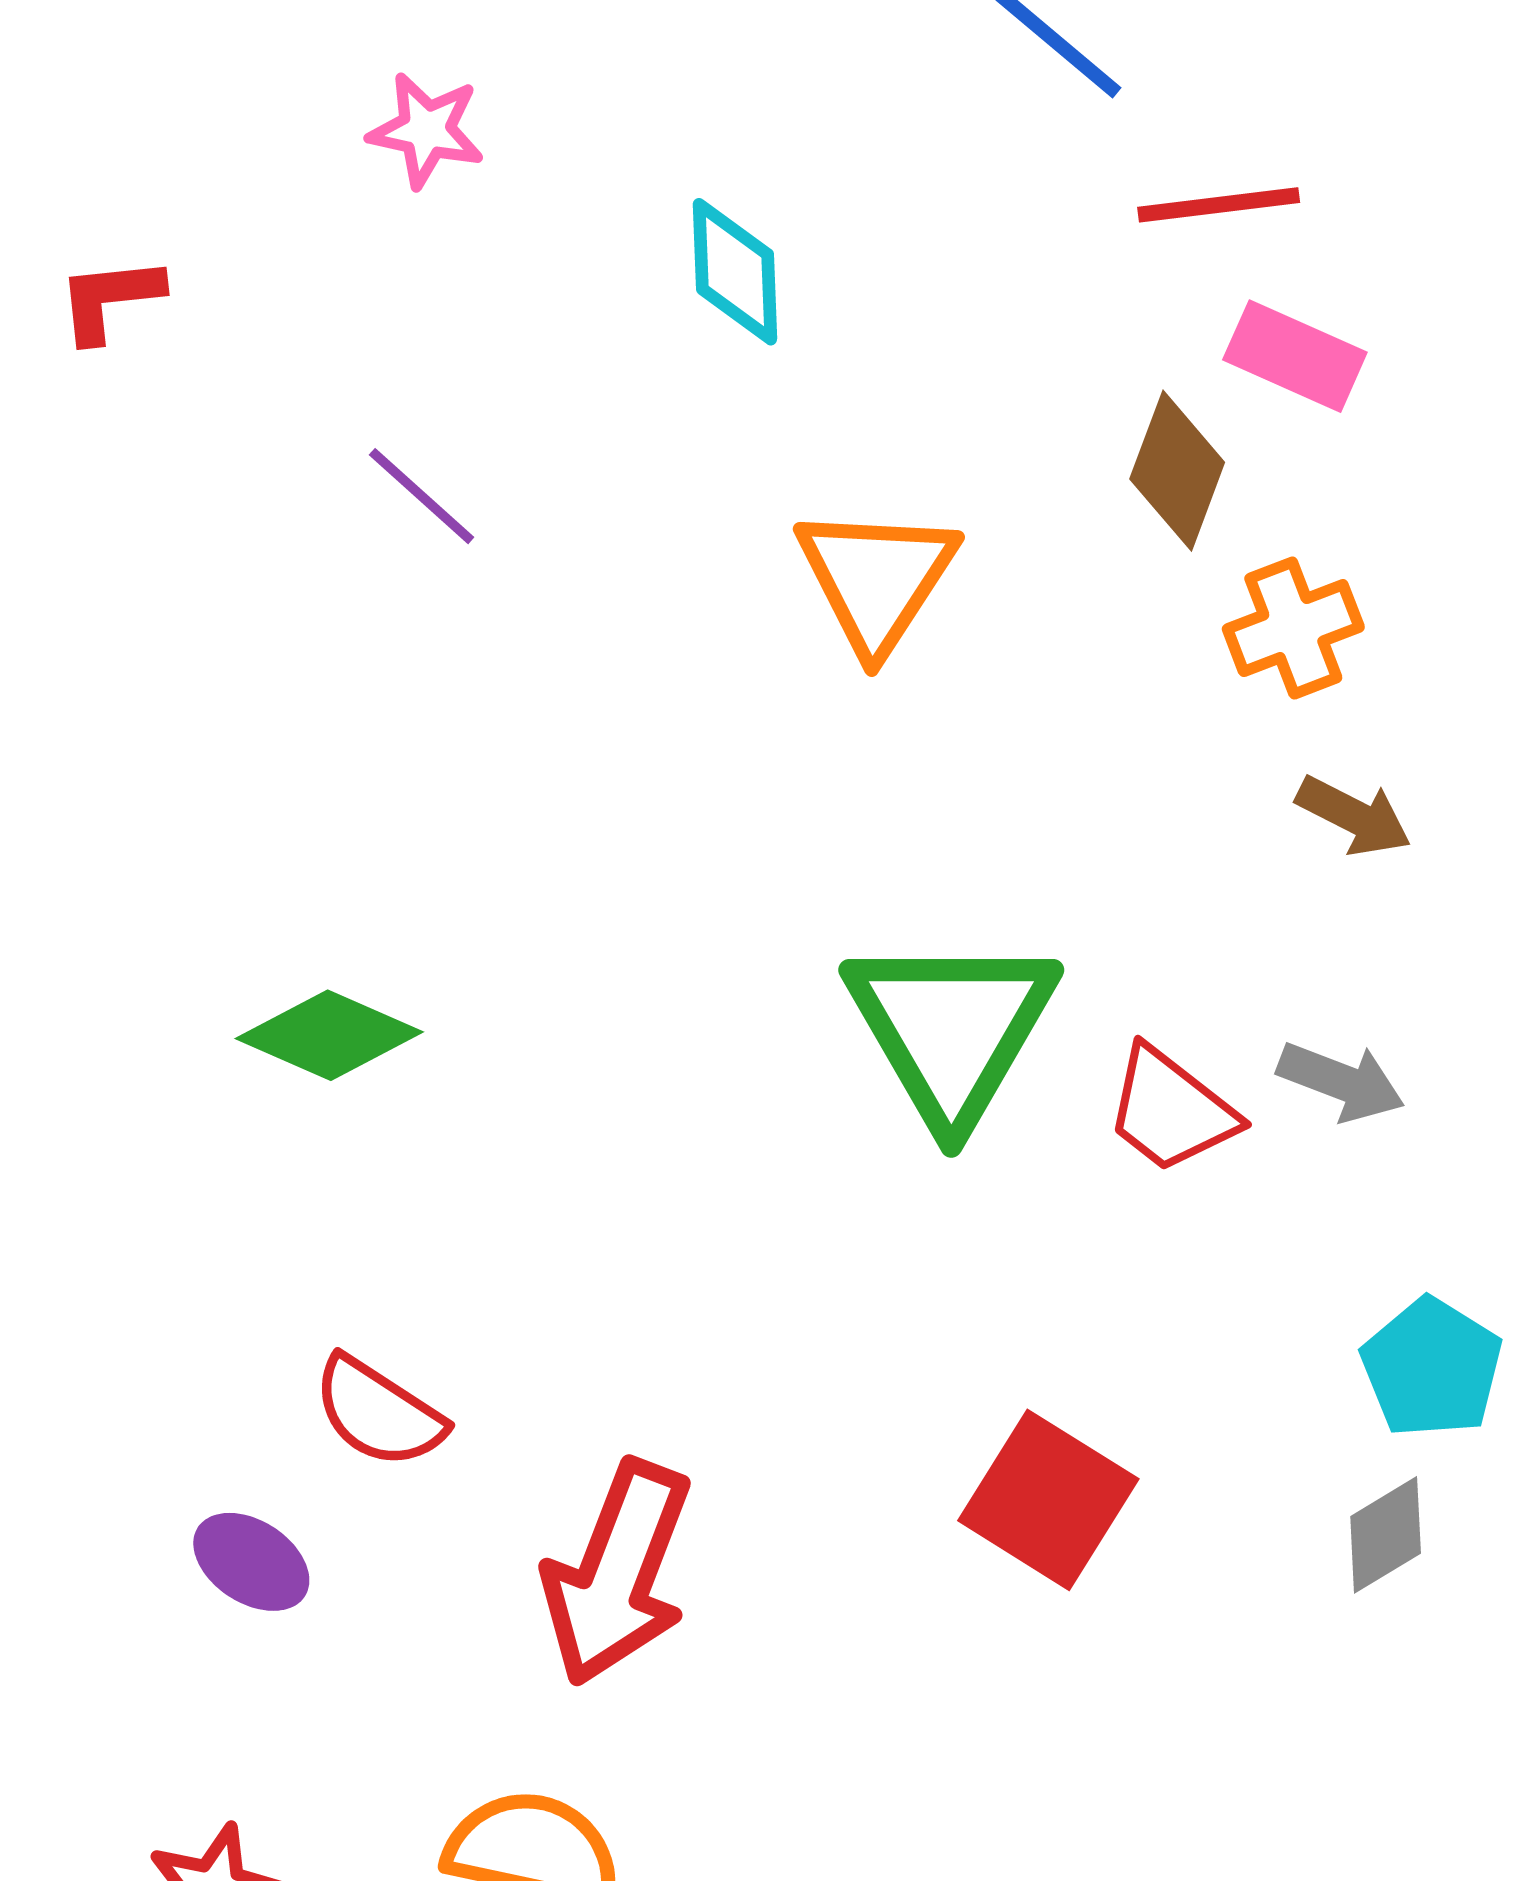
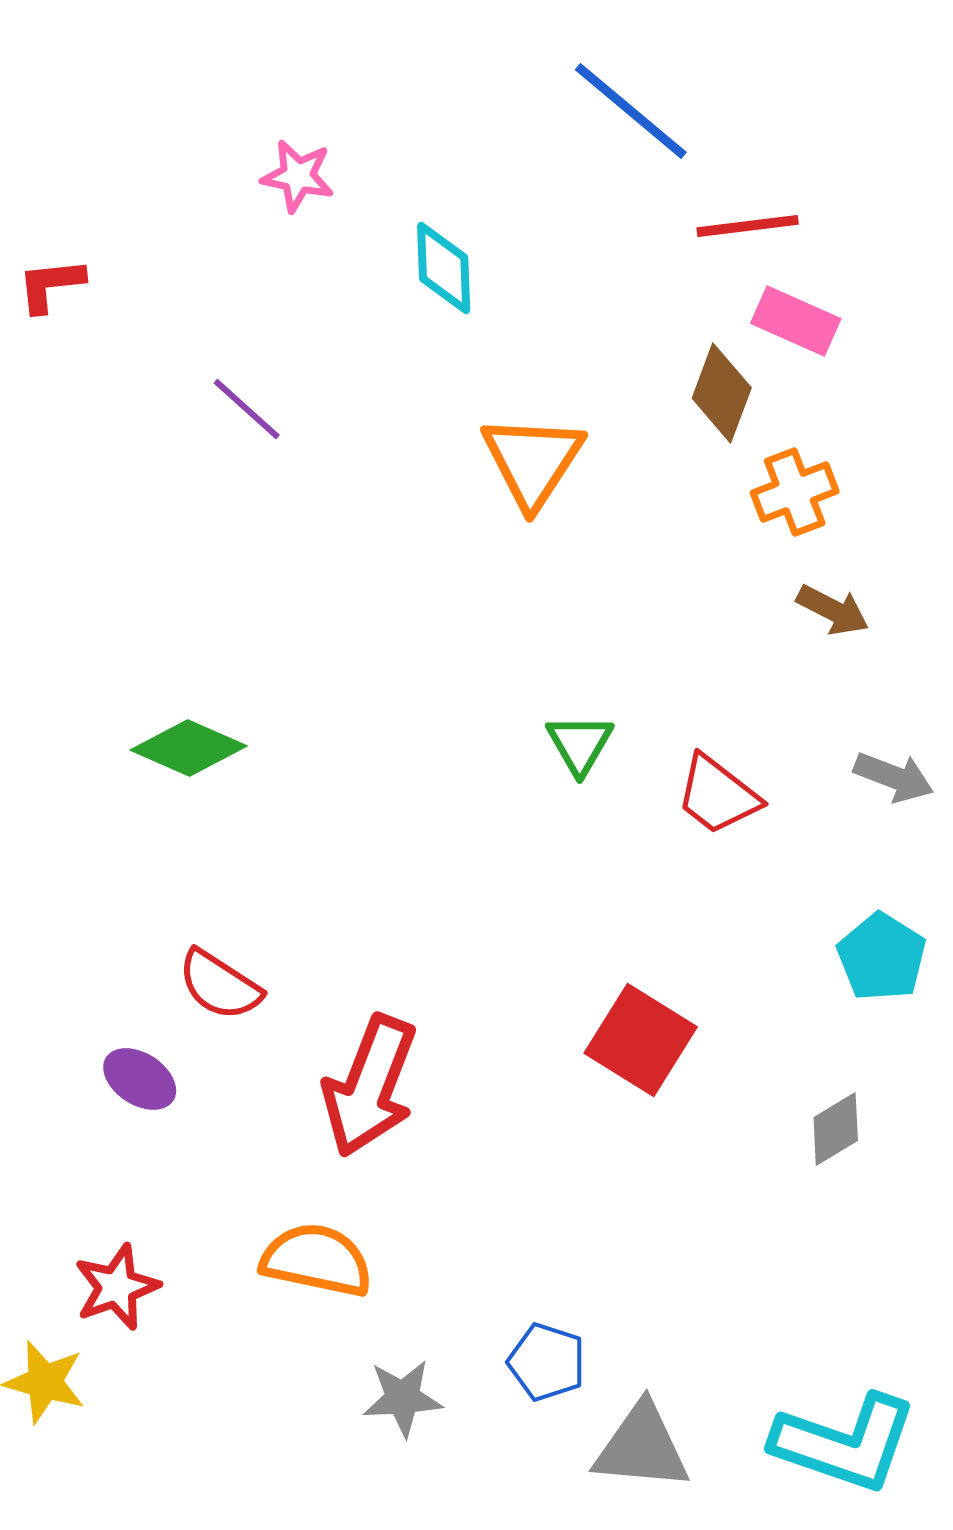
pink star: (426, 130) -> (298, 176), moved
green triangle: (951, 1029) -> (580, 744), size x0.5
gray arrow: (1341, 1081) -> (894, 777), moved
gray diamond: (1386, 1535) -> (836, 1129), moved

